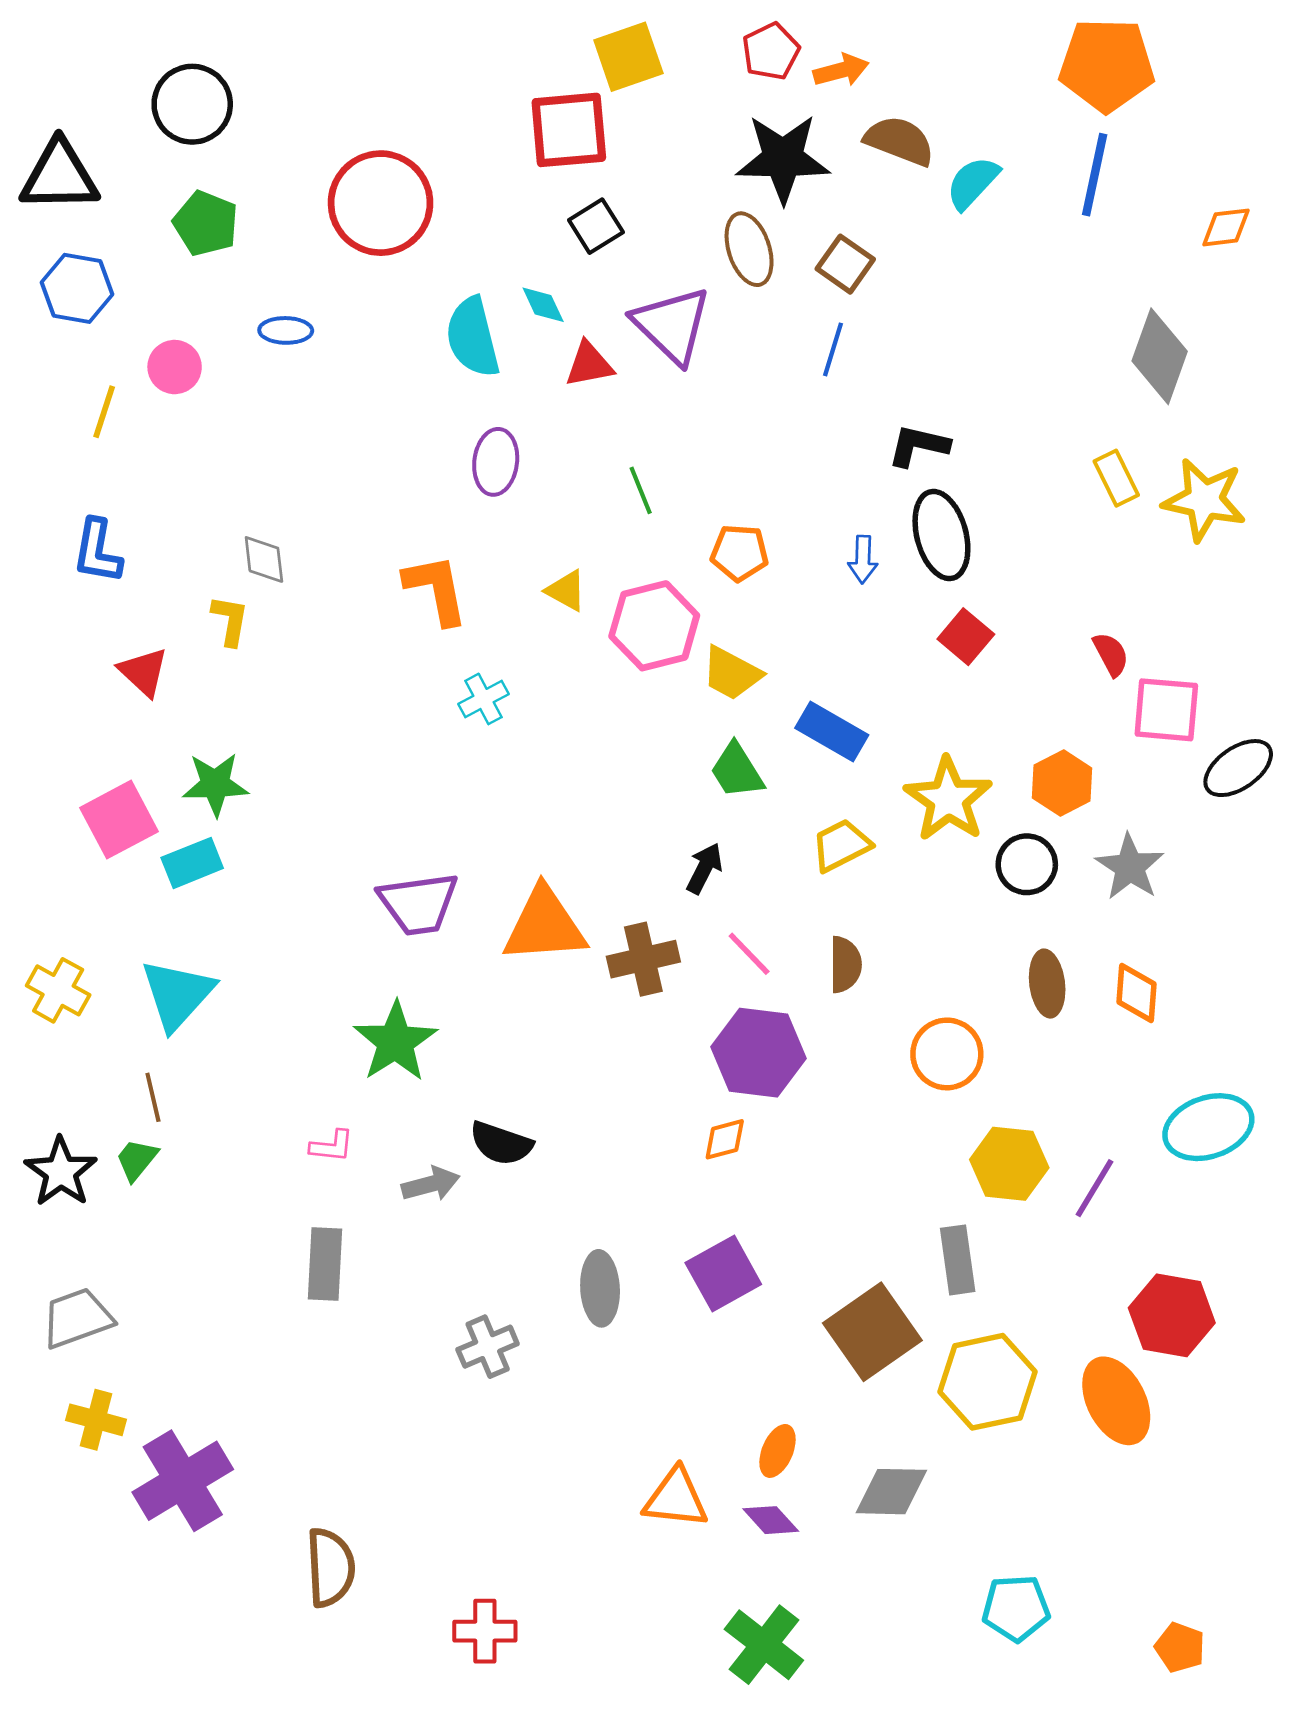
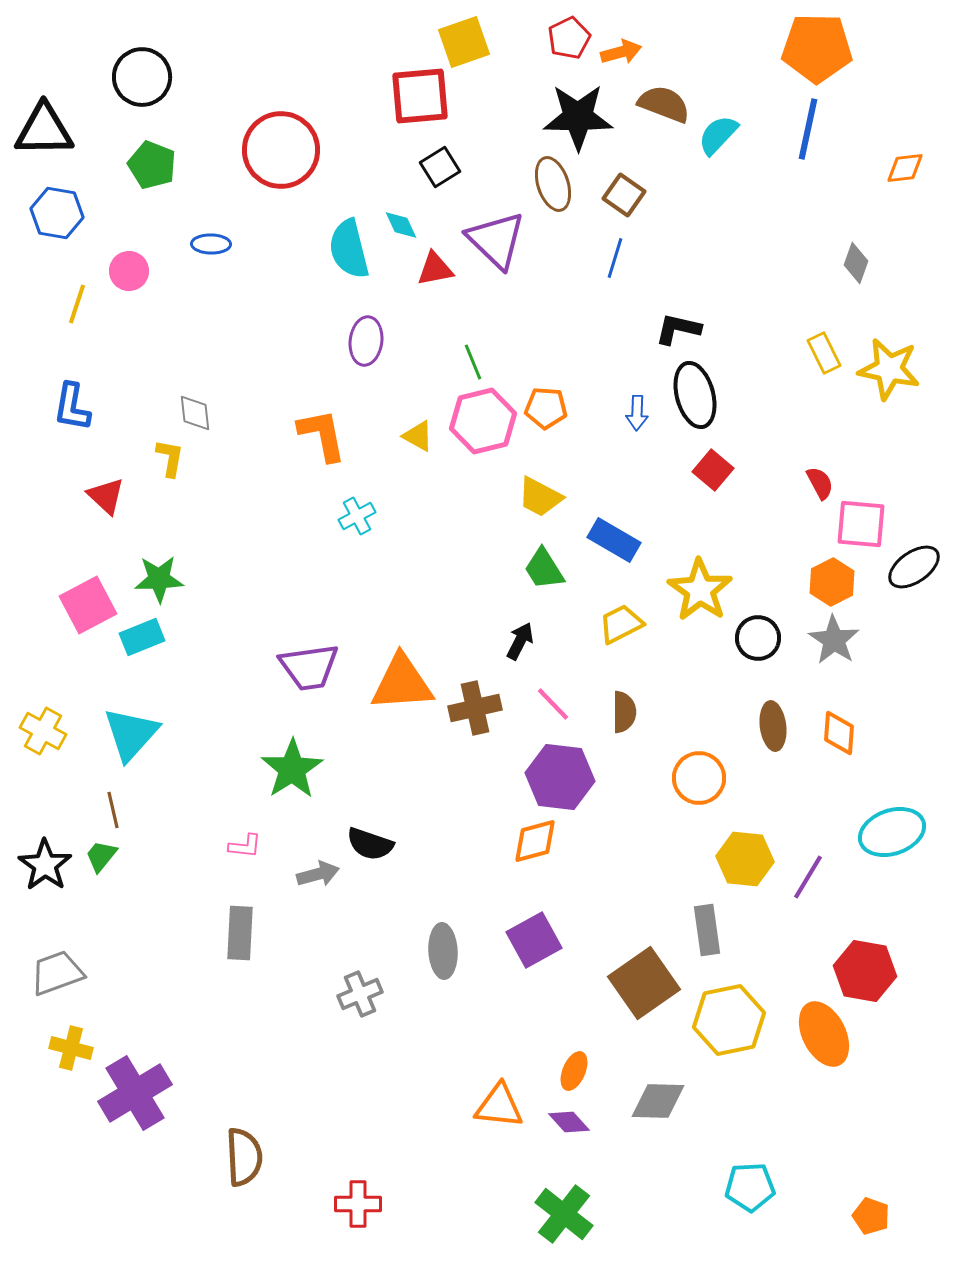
gray diamond: (1160, 356) -> (856, 263), size x0.6
pink hexagon: (654, 626) -> (483, 421), moved
orange hexagon: (1062, 783) -> (832, 582), moved
orange diamond: (725, 1139) -> (535, 841), size x1.4

